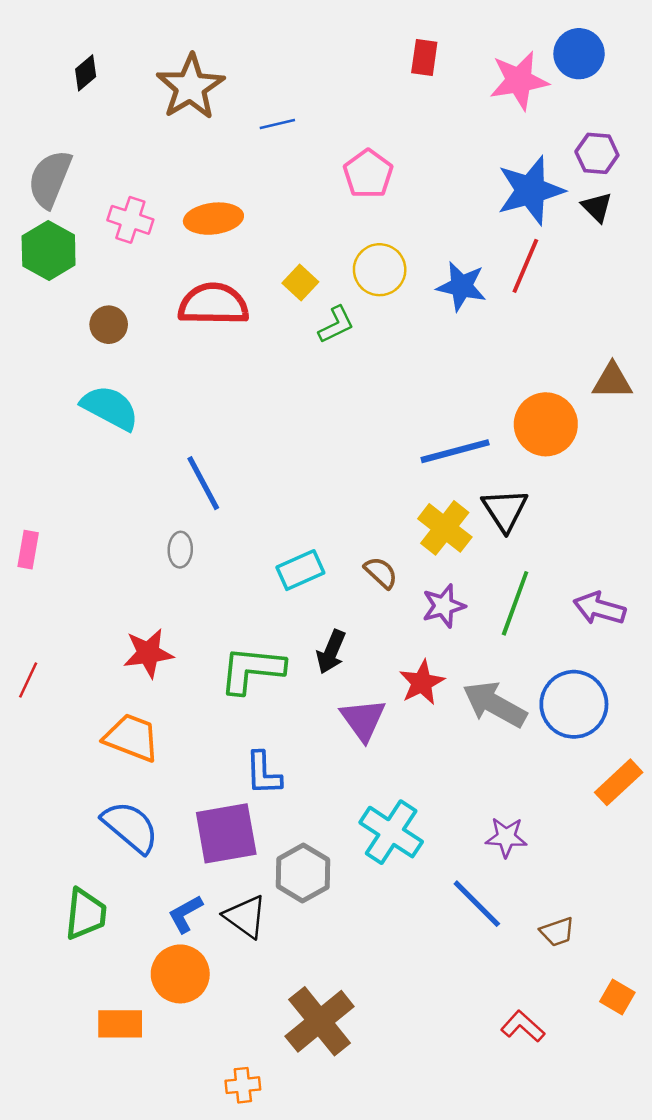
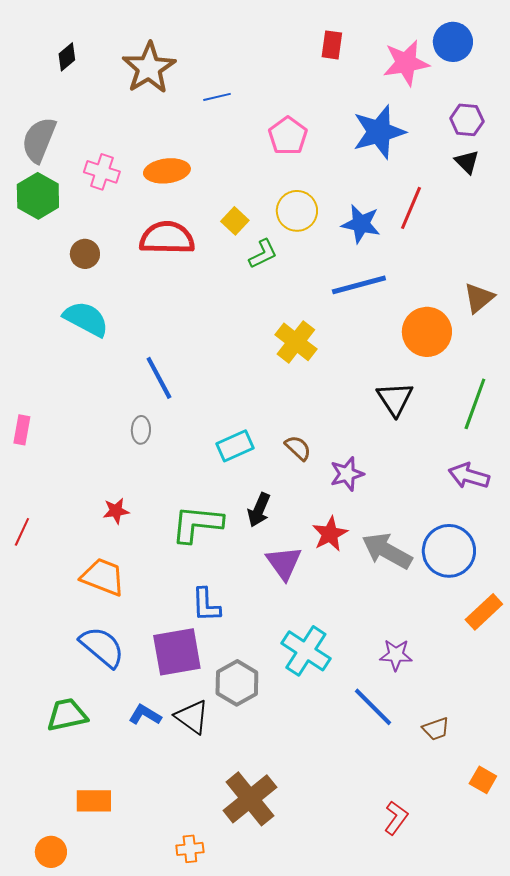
blue star: (530, 190) -> (379, 132), moved
brown triangle: (612, 381) -> (479, 298), turned -40
blue line: (455, 451) -> (359, 285), moved
yellow cross: (445, 528) -> (296, 342), moved
green line: (515, 603) -> (475, 404), moved
red star: (148, 653) -> (116, 511), size x0.7
green trapezoid: (86, 914) -> (67, 715), turned -108
blue L-shape: (185, 914) -> (145, 715), turned 60
orange circle: (180, 974) -> (51, 852), moved, size x0.7
red L-shape: (523, 1026) -> (396, 818), moved, turned 84

